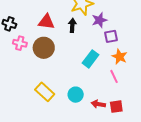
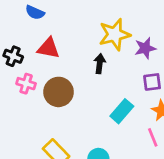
purple star: (99, 20) -> (145, 48), moved
red triangle: (46, 22) -> (48, 48), moved

